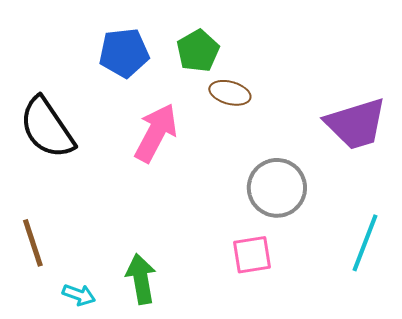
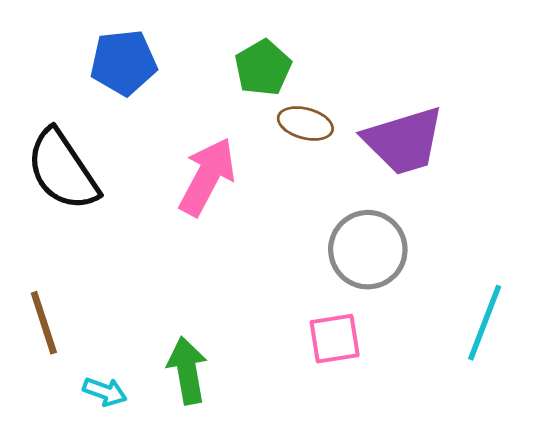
blue pentagon: (124, 53) -> (123, 62), moved
purple trapezoid: (356, 124) -> (404, 141), moved

